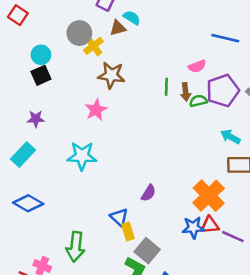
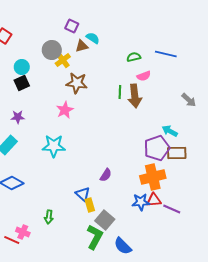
purple pentagon: (223, 91) -> (157, 148), moved
brown arrow: (186, 92) -> (135, 96), size x1.6
green semicircle: (198, 101) -> (134, 57), moved
orange cross: (209, 196) -> (153, 177), turned 30
green arrow: (76, 247) -> (49, 217), size x0.6

